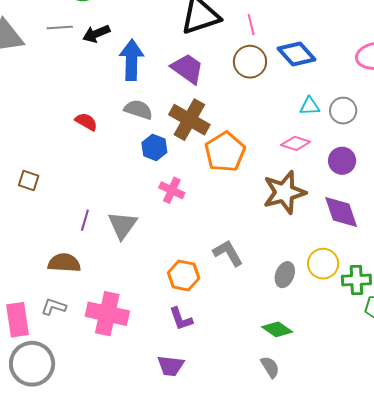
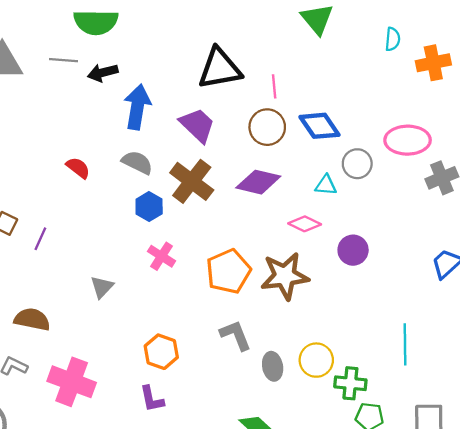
gray circle: (343, 111) -> (357, 164), moved
orange pentagon: (225, 152) -> (228, 271), moved
purple diamond: (341, 212) -> (258, 182), moved, turned -66
purple line: (85, 220) -> (40, 239), moved
gray triangle: (122, 225) -> (102, 287), size x0.7
gray L-shape: (228, 253) -> (236, 335), moved
gray ellipse: (285, 275) -> (273, 366), turned -40

